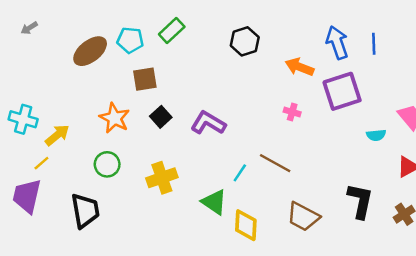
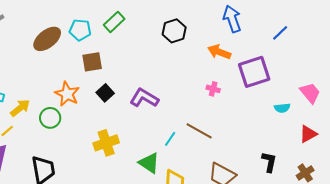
blue arrow: (337, 43) -> (232, 19), moved
blue line: (374, 44) -> (280, 33), turned 48
green circle: (107, 164) -> (50, 118), moved
black L-shape: (360, 201) -> (269, 162), size x0.7

